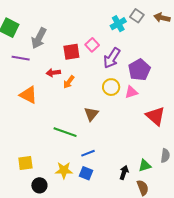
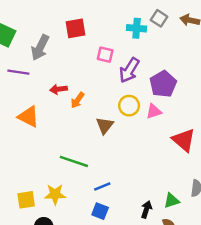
cyan cross: (118, 24) -> (137, 28), turned 35
pink square: (92, 45) -> (105, 55), turned -32
red square: (71, 52) -> (75, 28), moved
brown triangle: (91, 114) -> (105, 125), moved
yellow star: (64, 170) -> (55, 194), moved

